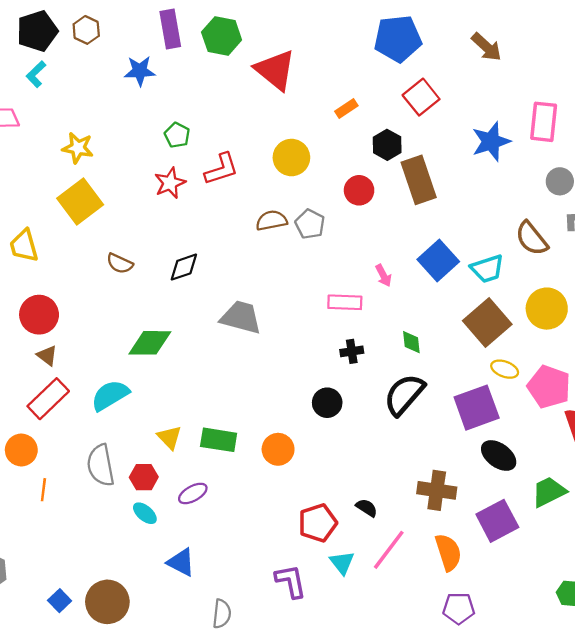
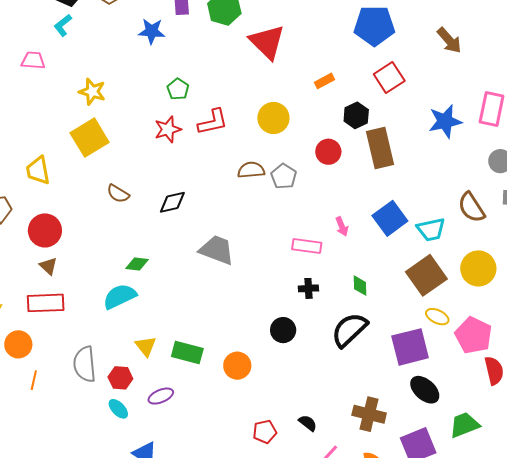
green diamond: (150, 343) -> (137, 264), size x0.6
cyan semicircle: (110, 395) -> (120, 296), moved
red rectangle: (48, 399) -> (46, 303), turned 36
red pentagon: (318, 523) -> (265, 432), size x0.7

